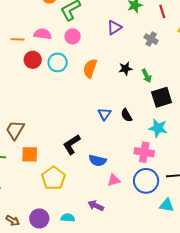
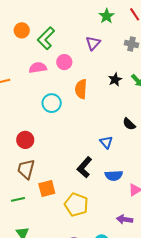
pink semicircle: (43, 34) -> (38, 68), moved
pink circle: (73, 36) -> (64, 62), moved
red circle: (33, 60) -> (25, 140), moved
cyan circle: (58, 62) -> (52, 103), moved
blue triangle: (104, 114) -> (106, 142), moved

